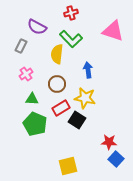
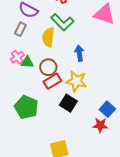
gray rectangle: (21, 46) -> (20, 29), moved
green triangle: (32, 99) -> (27, 62), moved
red rectangle: (61, 108) -> (52, 81), moved
blue square: (116, 159) -> (107, 109), moved

